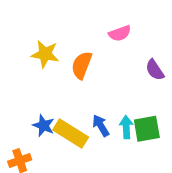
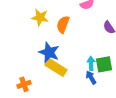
blue star: (44, 126) -> (49, 52), moved, size x1.5
blue arrow: (101, 126) -> (91, 77), moved

